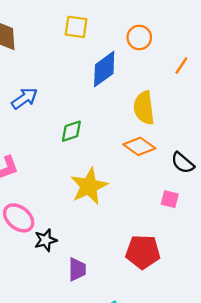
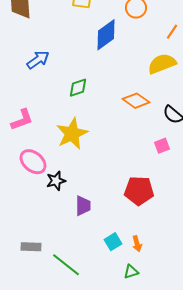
yellow semicircle: (144, 108) -> (162, 64), moved, turned 76
yellow star: (89, 186) -> (72, 134), moved
pink square: (170, 199) -> (162, 146), turned -35

